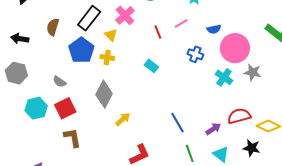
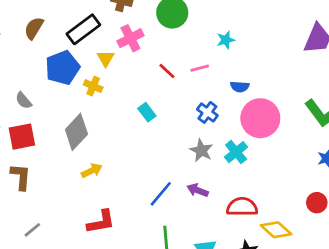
red line: (158, 32) -> (167, 71), turned -40
gray star: (253, 72) -> (201, 150), moved
blue line: (177, 123) -> (161, 194), turned 55
purple arrow: (213, 129) -> (198, 190), moved, turned -140

